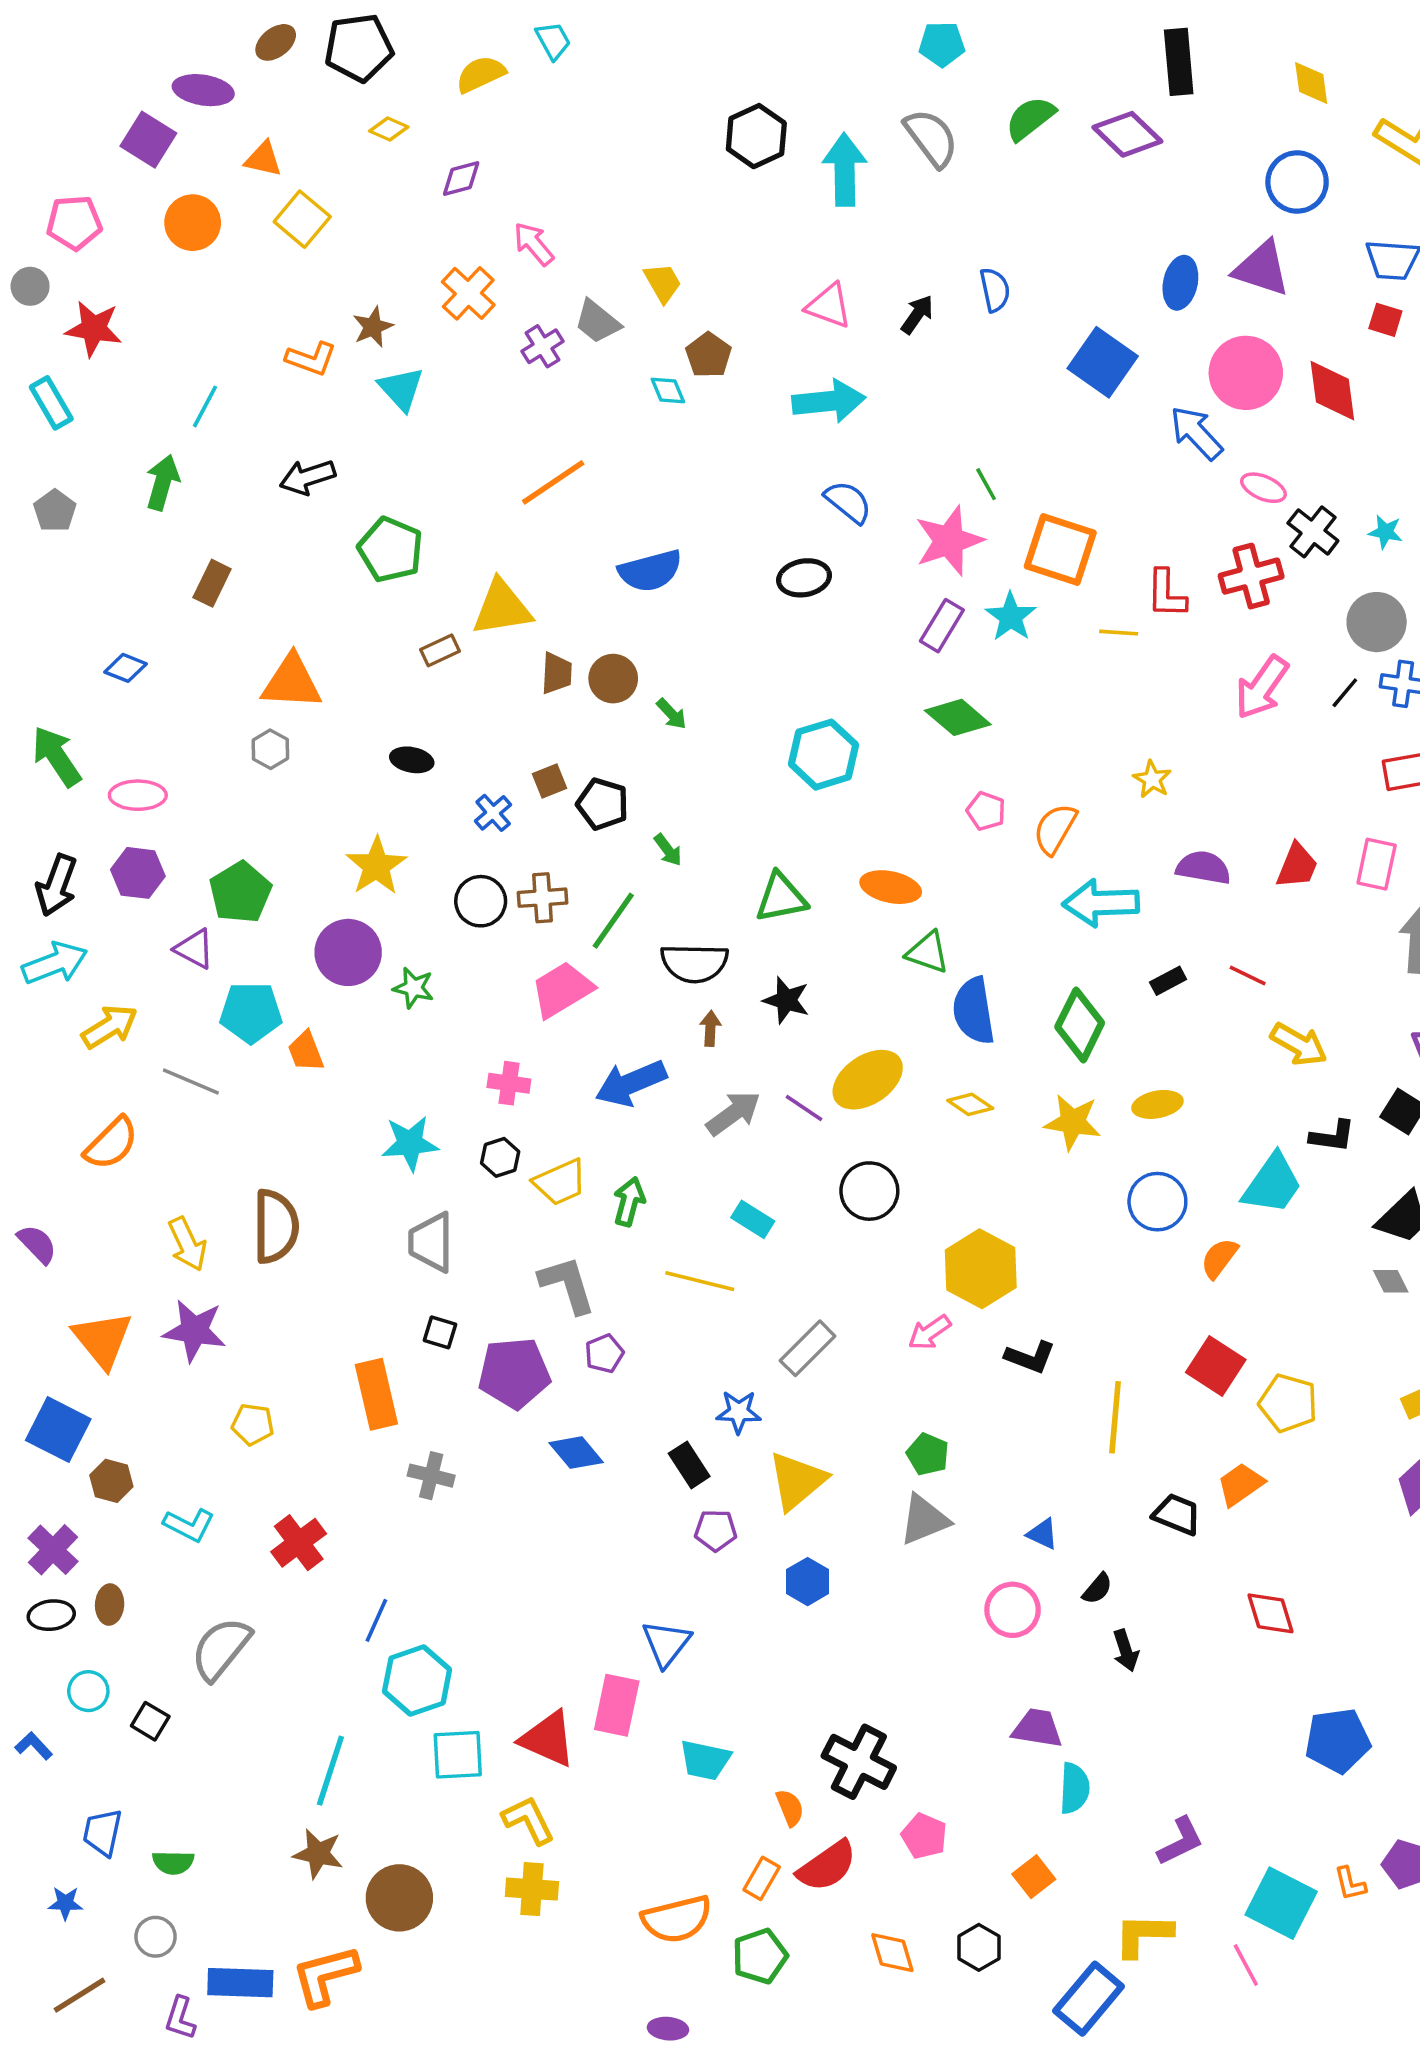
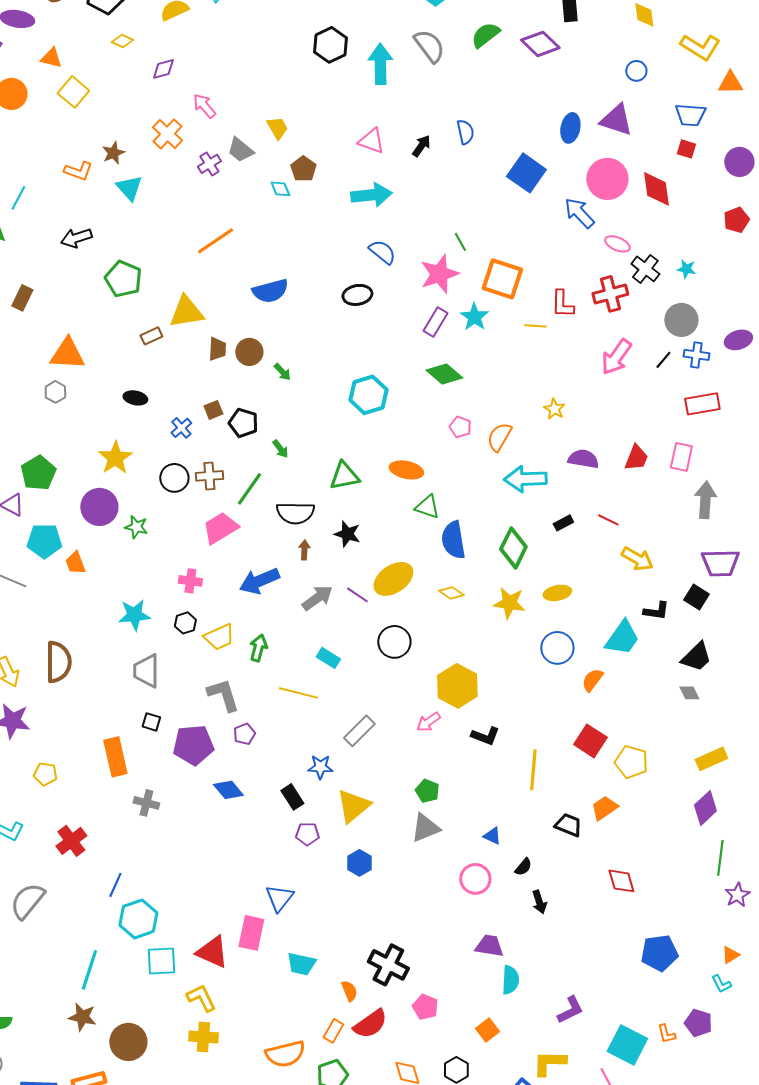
blue circle: (1297, 182) -> (636, 71), size x0.6

